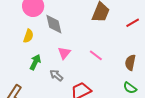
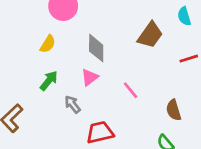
gray diamond: (54, 24) -> (96, 48), moved
brown semicircle: (130, 63) -> (174, 110), turned -42

